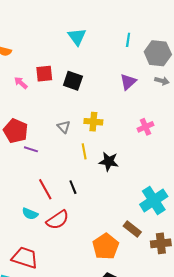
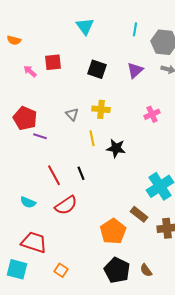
black square: (73, 81) -> (97, 69), moved
cyan semicircle: (30, 214) -> (28, 202), moved

